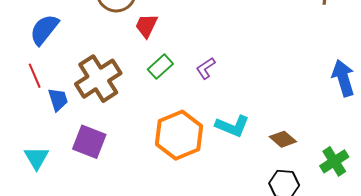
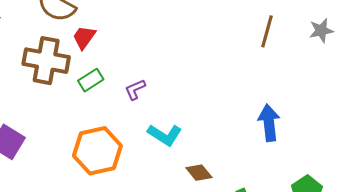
brown cross: (98, 79) -> (46, 61), moved, turned 33
cyan L-shape: (232, 126) -> (165, 135), moved

